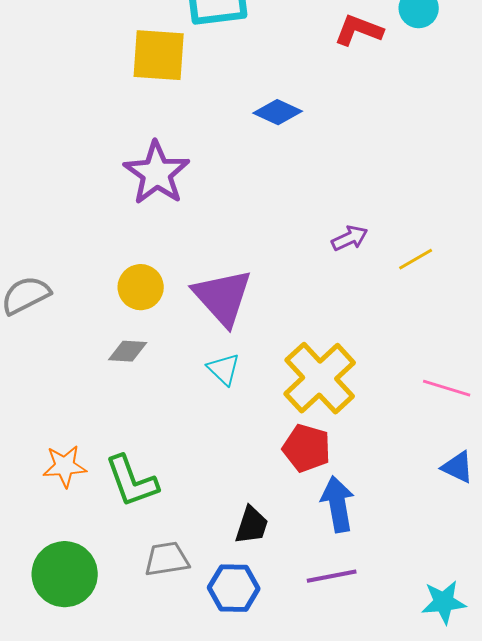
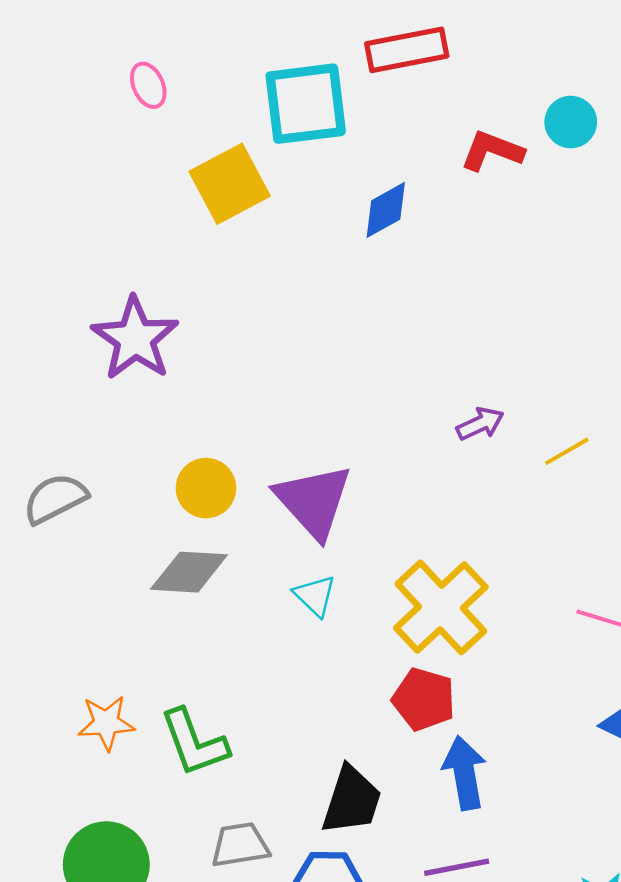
yellow square: (159, 55) -> (230, 184), turned -32
blue diamond: (278, 112) -> (386, 210), moved, turned -54
purple star: (157, 173) -> (135, 338), moved
gray diamond: (128, 351) -> (189, 572), size x1.5
black trapezoid: (252, 525) -> (352, 800), size x1.4

